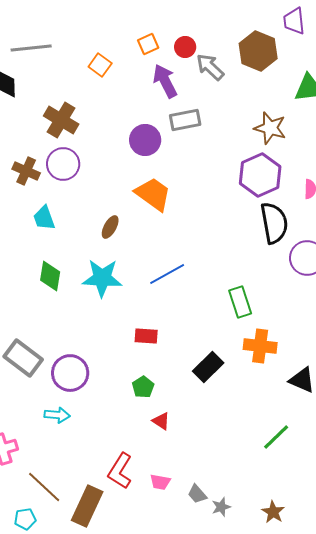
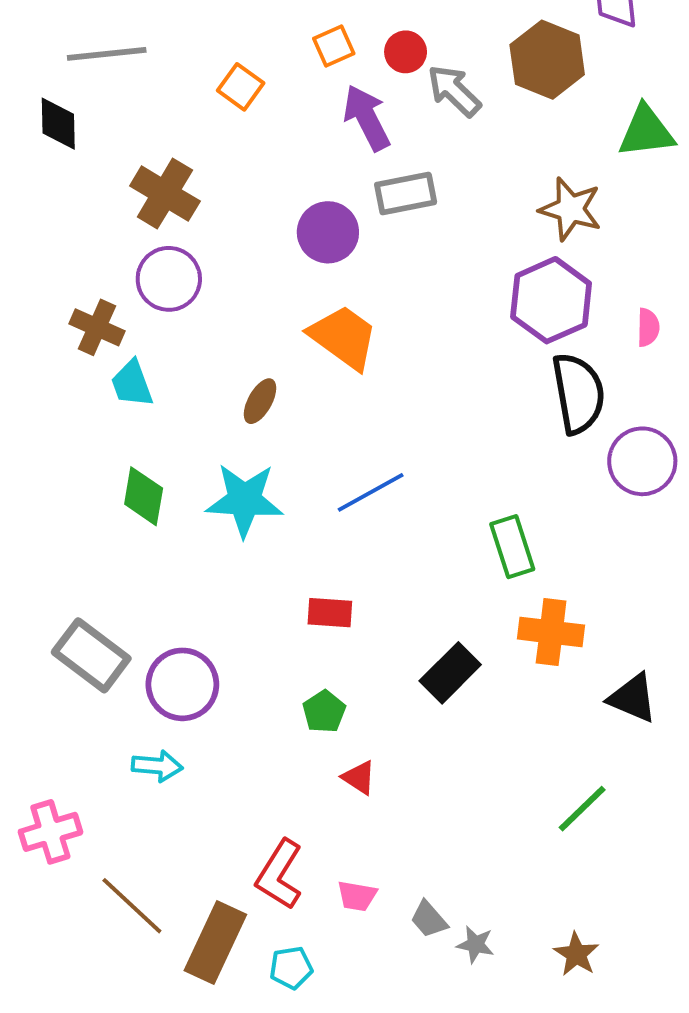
brown cross: (26, 171) -> (97, 327), moved
gray star: (221, 507) -> (475, 944), turned 30
cyan pentagon: (25, 519) -> (291, 968), moved

